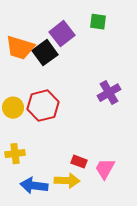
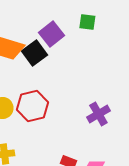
purple cross: (109, 93) -> (98, 114), moved

